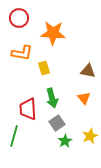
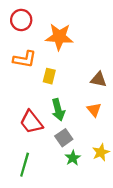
yellow rectangle: (44, 68) -> (49, 76), turned 32
red trapezoid: (28, 109) -> (31, 122), turned -35
green line: (14, 136) -> (25, 165), moved

